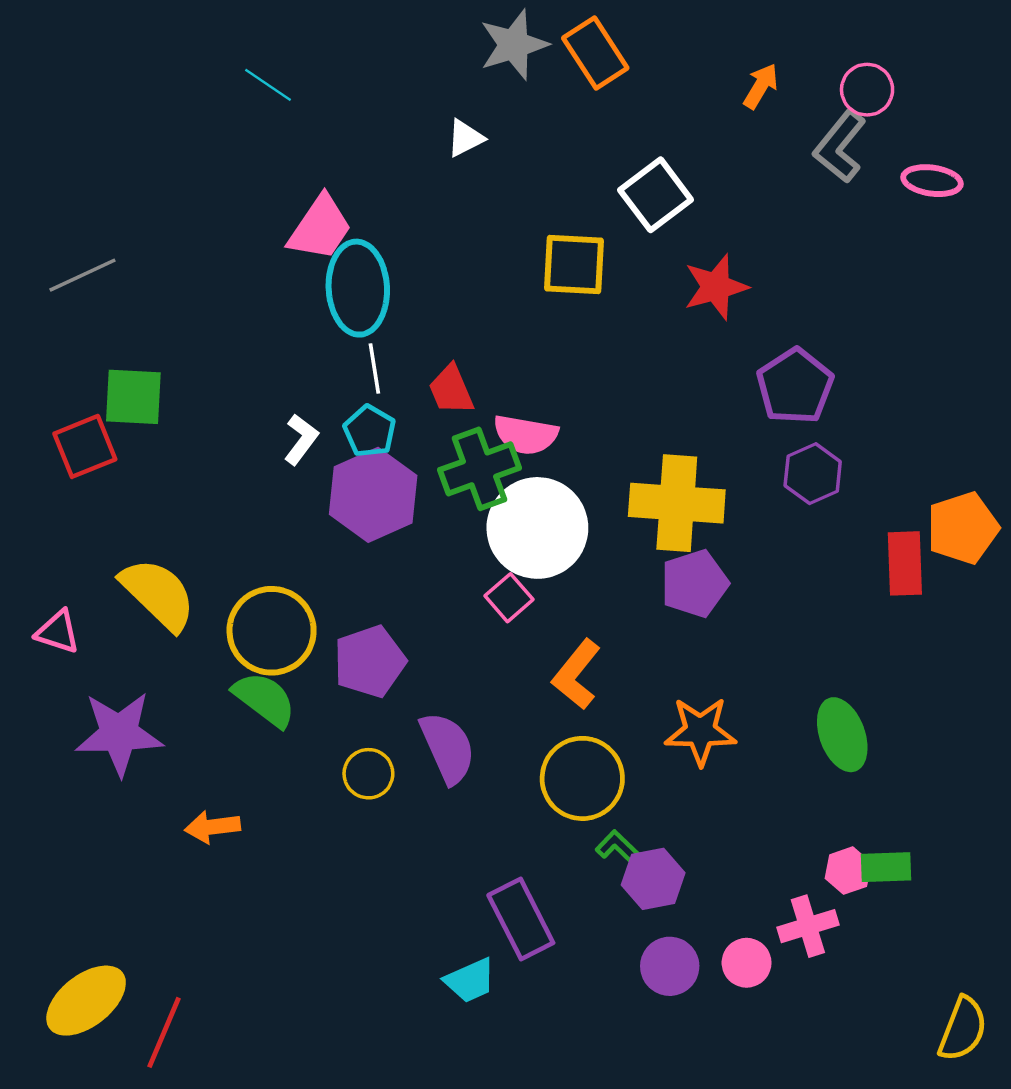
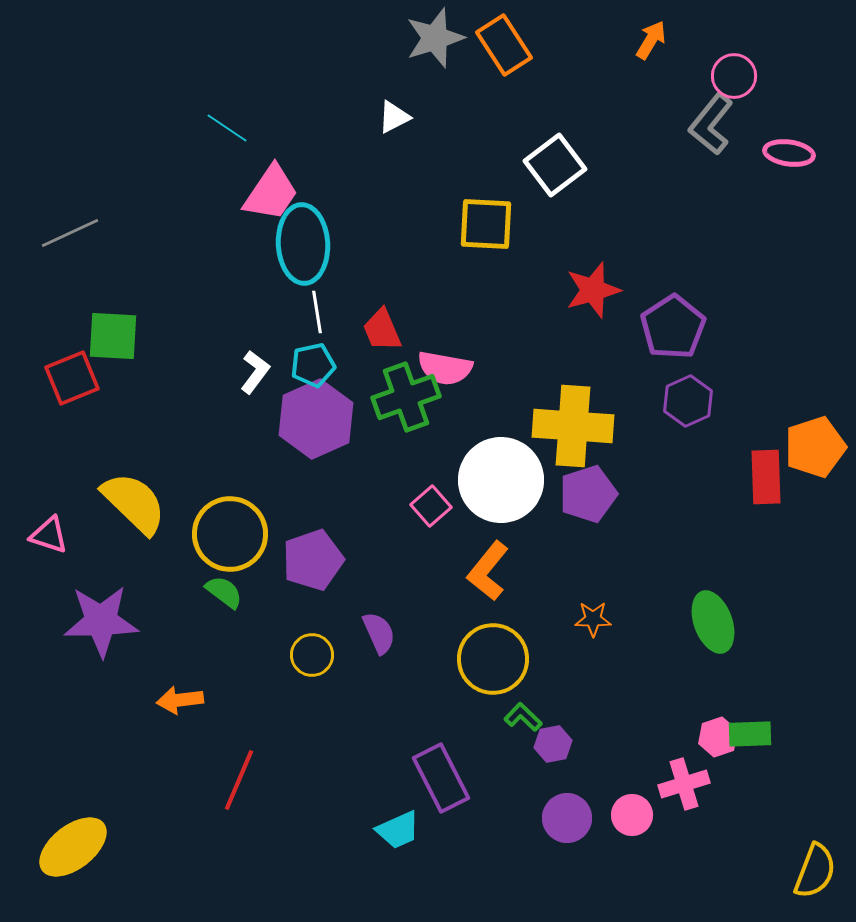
cyan line: (268, 85) -> (227, 128), moved
orange arrow: (761, 86) -> (651, 40), moved
red star: (716, 287) -> (593, 290), moved
cyan pentagon: (370, 431) -> (313, 365), turned 30
white circle: (537, 528) -> (501, 480), moved
green semicircle: (264, 699) -> (224, 592), size x0.7
orange star: (700, 731) -> (593, 619), size x0.6
purple semicircle: (448, 748) -> (379, 633), size x0.7
purple hexagon: (653, 879) -> (553, 744), size x0.7
red line: (164, 1032) -> (239, 780), moved

